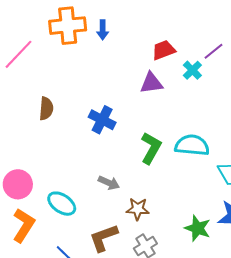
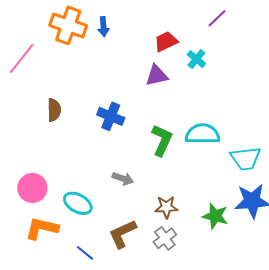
orange cross: (68, 26) -> (68, 25), turned 30
purple line: (214, 51) -> (217, 18), moved
brown star: (138, 209) -> (166, 207), moved
orange L-shape: (24, 225) -> (42, 228), turned -104

